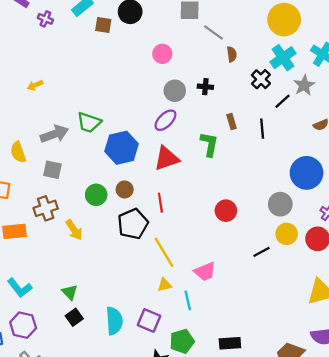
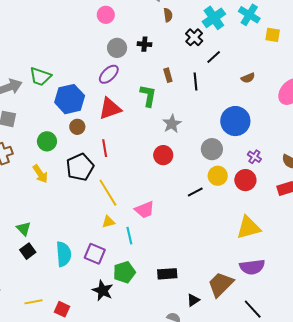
gray star: (304, 85) -> (172, 124), moved
brown circle: (125, 189) -> (77, 127), moved
yellow arrow: (74, 230) -> (40, 174), moved

